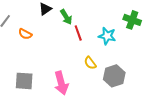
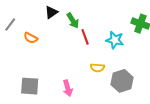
yellow semicircle: (90, 63) -> (97, 68), turned -48
pink arrow: (61, 83) -> (68, 88), size x0.7

